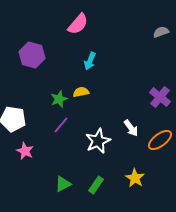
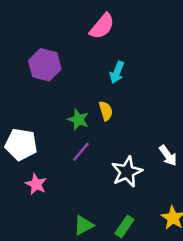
yellow semicircle: (81, 92) -> (106, 111), turned 84
green star: (59, 99) -> (78, 120), turned -30

